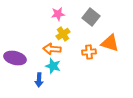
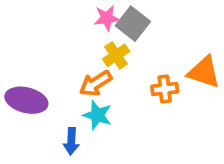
gray square: (91, 17) -> (133, 24), moved
orange arrow: (52, 49) -> (96, 83), turned -36

